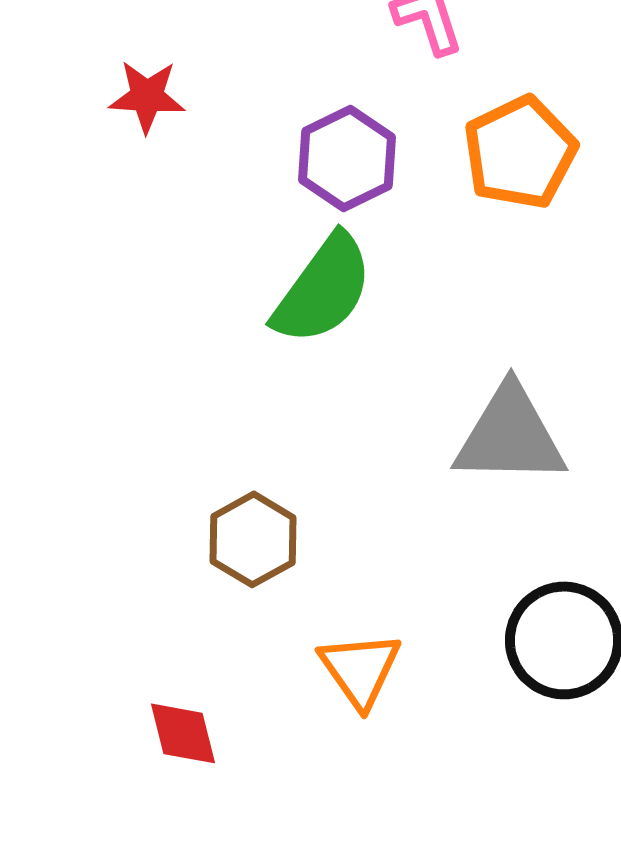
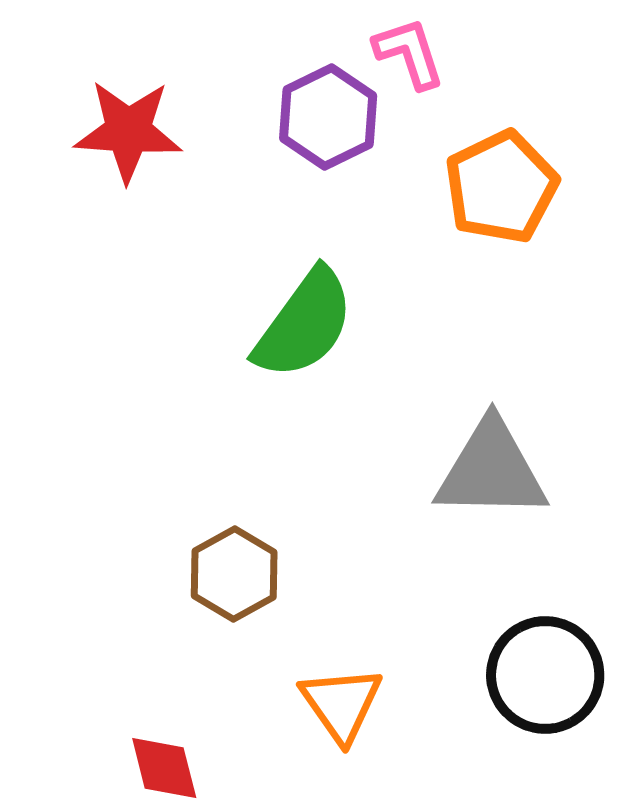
red star: (147, 96) -> (128, 131), size x1.4
purple hexagon: (347, 158) -> (328, 117), moved

